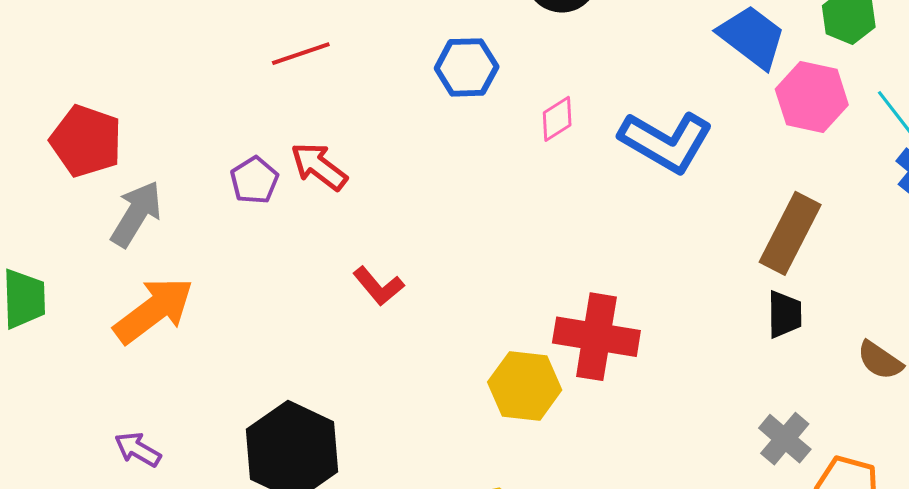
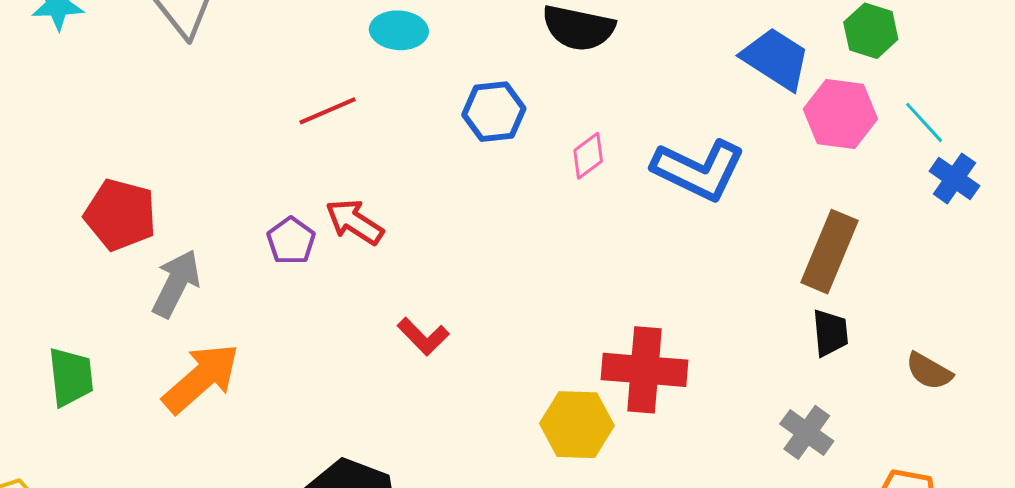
gray cross: (785, 439) -> (807, 432), moved

